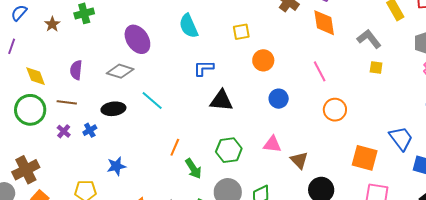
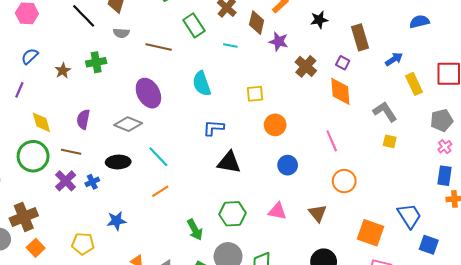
purple cross: (64, 131) -> (66, 181), size x1.5
orange line: (175, 147) -> (160, 191), moved, turned 30
brown triangle: (299, 160) -> (318, 213), moved

